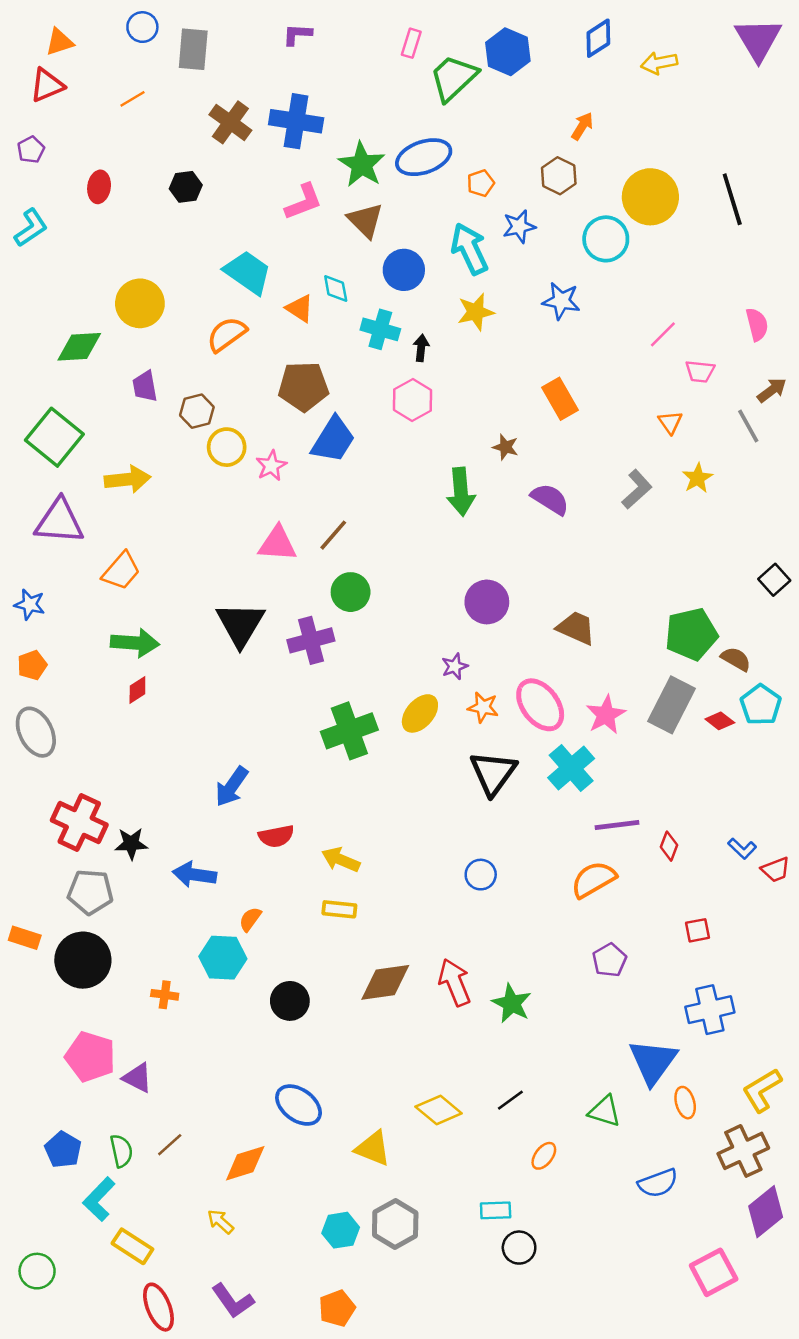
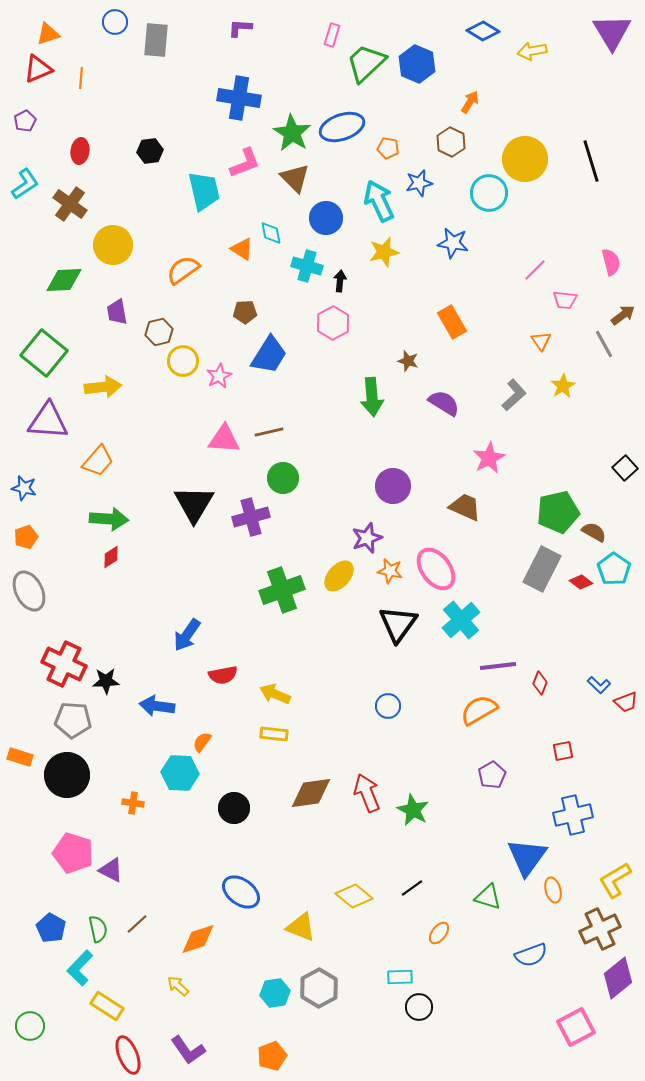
blue diamond: (598, 38) -> (483, 31), turned 64
blue hexagon: (508, 52) -> (417, 64), moved
orange line: (132, 99) -> (81, 78), moved, turned -55
brown cross: (230, 122) -> (70, 204), moved
orange pentagon: (481, 183) -> (388, 148), turned 30
cyan trapezoid: (248, 272) -> (204, 191), moved, turned 42
brown pentagon: (303, 386) -> (245, 312), size x0.6
brown line: (333, 535) -> (269, 432), turned 36
purple star: (455, 666) -> (367, 538), size x1.4
pink star: (606, 715) -> (489, 458), moved

